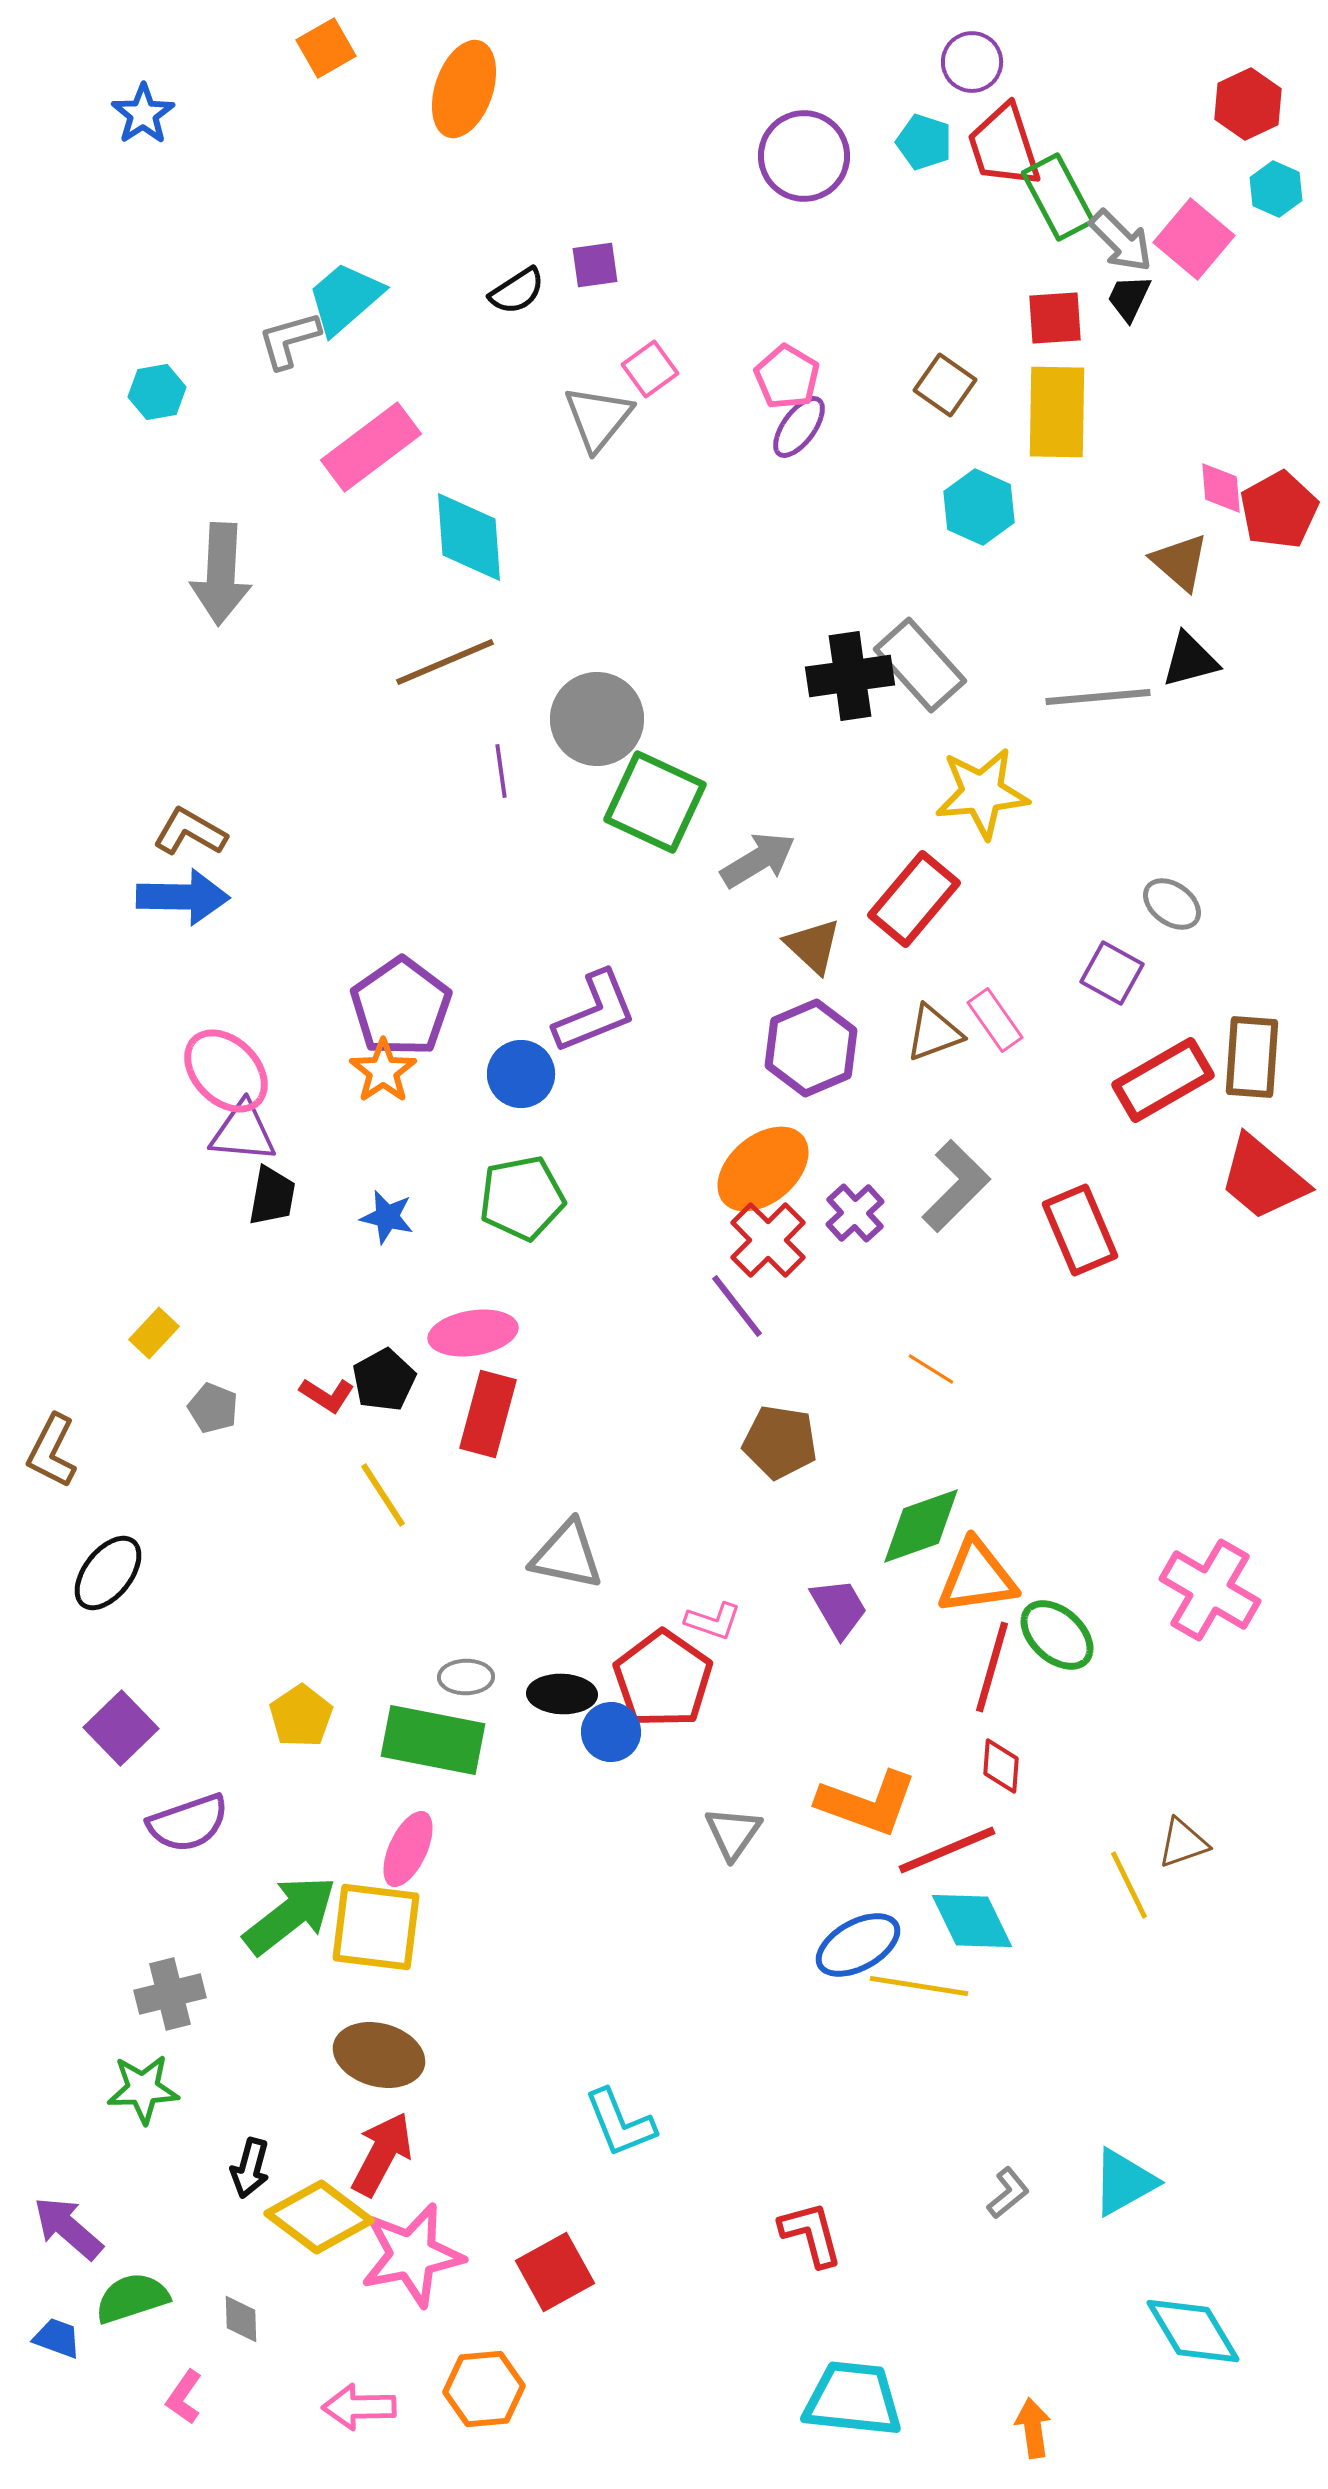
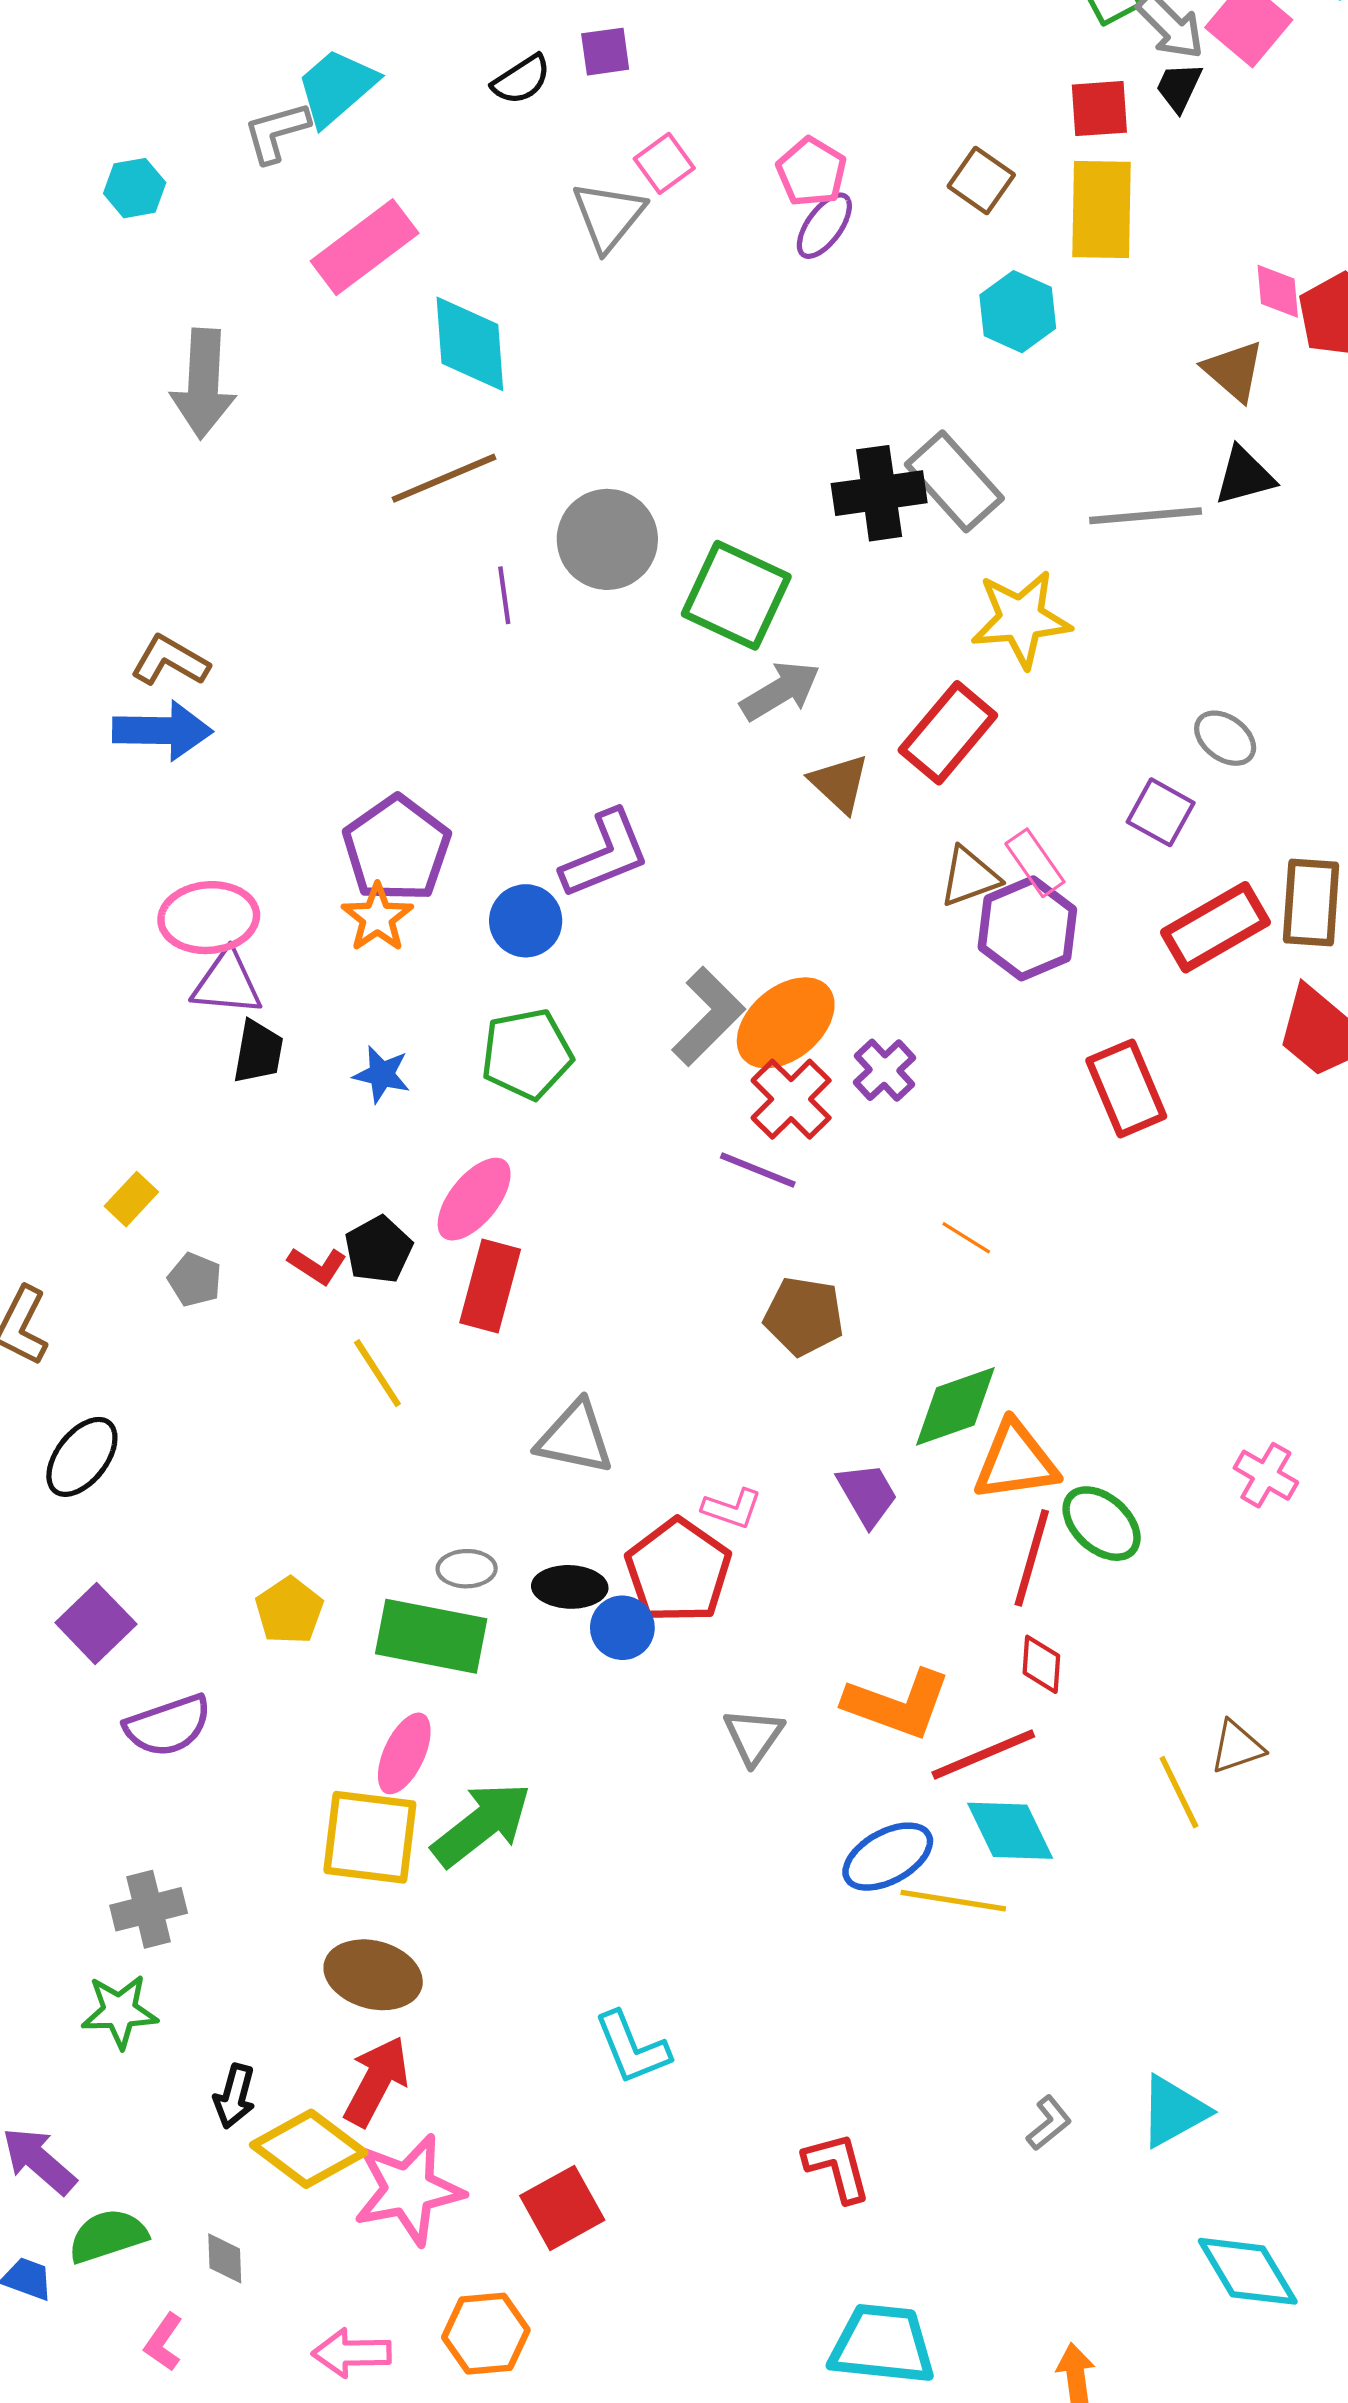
green square: (655, 802) -> (736, 595), moved
purple hexagon: (811, 1048) -> (1027, 928), moved
pink ellipse: (226, 1071) -> (209, 918), turned -50
gray L-shape: (956, 1186) -> (708, 1016), moved
purple line: (737, 1306) -> (758, 1170), turned -30
pink ellipse: (473, 1333) -> (474, 1199), turned -42
pink cross: (1210, 1590) -> (1266, 1475), size x0.6
green arrow: (290, 1915) -> (482, 1824), moved

